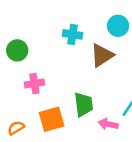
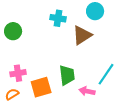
pink cross: (34, 84) -> (18, 73), moved

